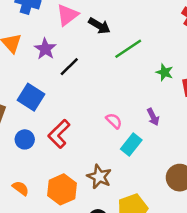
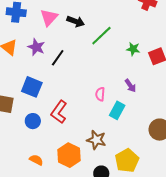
pink semicircle: (114, 121) -> (100, 94), turned -120

